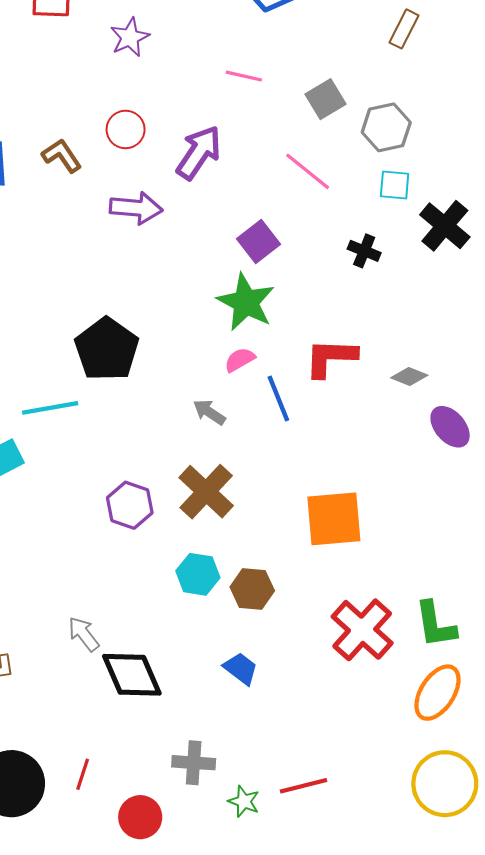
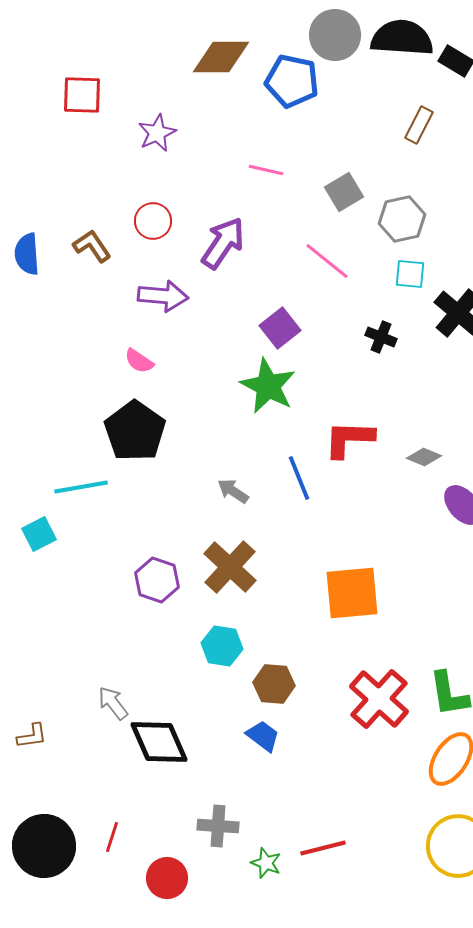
pink semicircle: (240, 360) -> (139, 361), moved, turned -116
brown hexagon: (252, 589) -> (274, 684), moved

